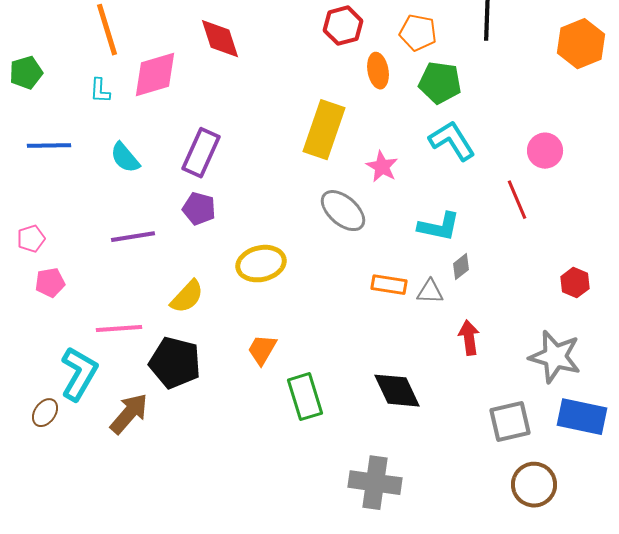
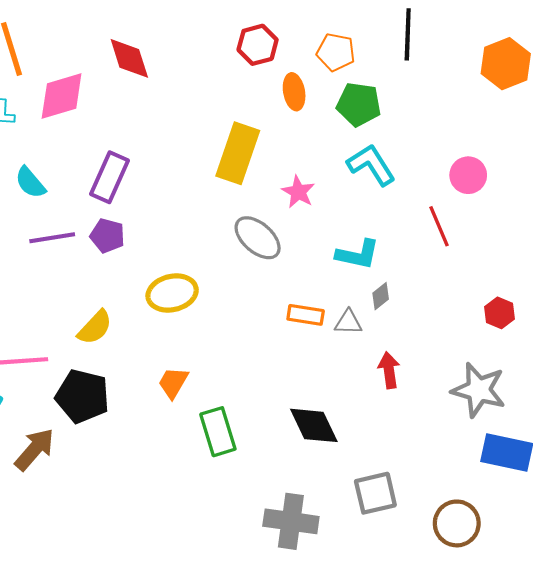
purple line: (133, 237) -> (52, 238), moved
gray square: (510, 422) -> (375, 493), moved

